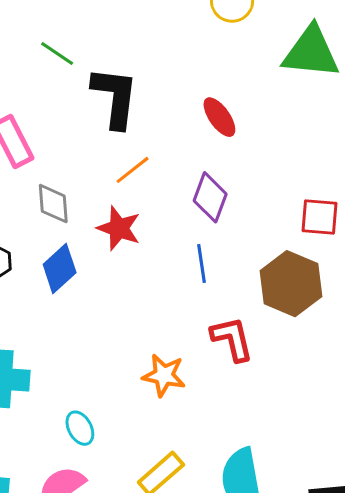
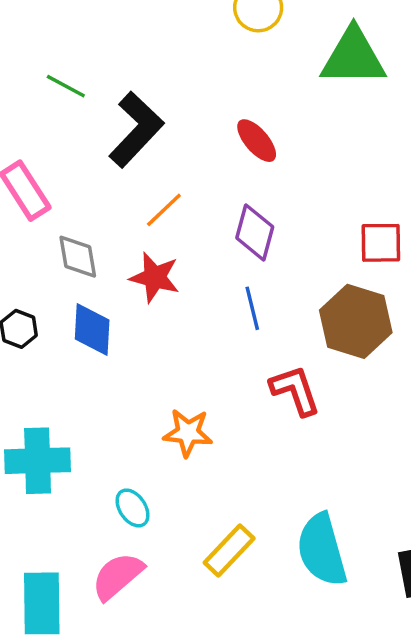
black L-shape: (115, 97) -> (136, 130), turned 42
blue diamond: (60, 268) -> (92, 329), turned -39
orange star: (164, 375) -> (188, 433), moved

